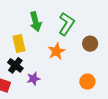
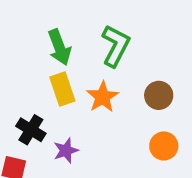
yellow rectangle: (19, 44) -> (62, 89), moved
brown circle: (90, 44) -> (159, 95), moved

